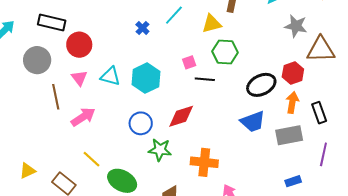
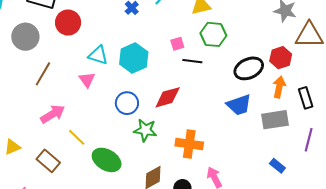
pink triangle: (79, 78) -> (87, 80), moved
brown line: (56, 97) -> (43, 74), turned 40
pink arrow: (83, 117) -> (53, 114), moved
blue rectangle: (293, 181) -> (277, 166), turned 56

